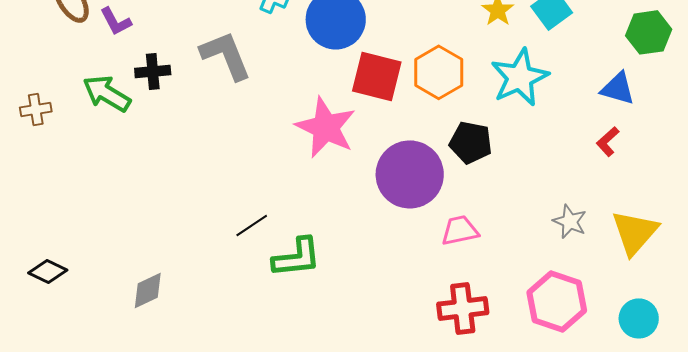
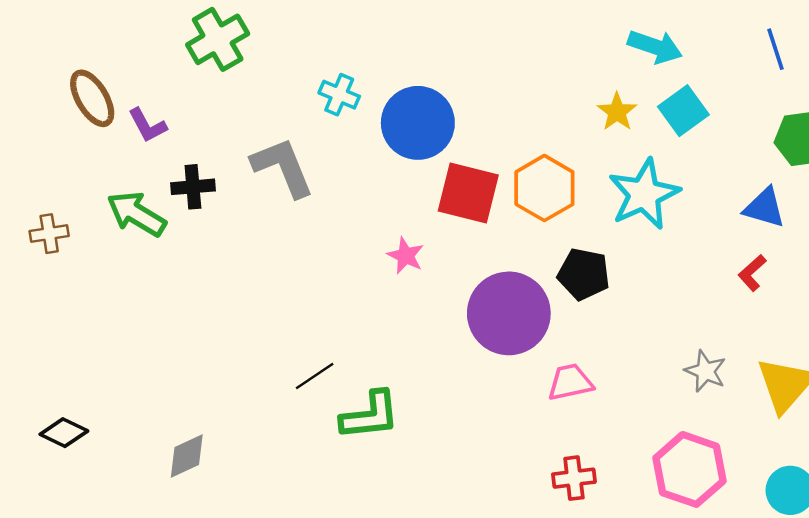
pink star: (326, 127) -> (406, 256), size x0.5
red cross: (463, 308) -> (574, 478), size x0.7

